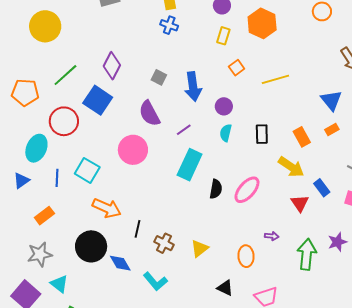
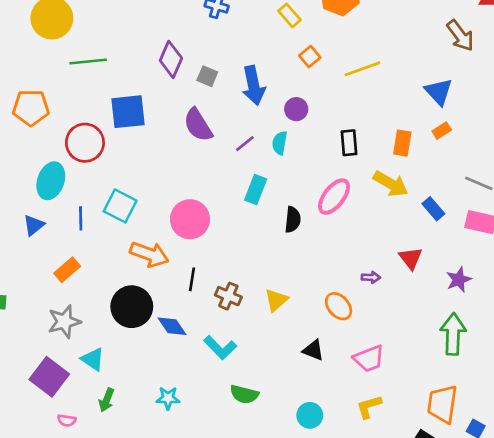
yellow rectangle: (223, 36) -> (289, 15), turned -54
purple diamond: (112, 66) -> (171, 59), moved
green line: (65, 75) -> (88, 61), moved, turned 40
blue square: (98, 100) -> (128, 112), turned -36
cyan semicircle: (226, 133) -> (280, 143), moved
orange rectangle: (302, 137) -> (402, 143), turned 42
pink circle: (133, 150) -> (190, 219), moved
cyan rectangle: (190, 165) -> (256, 190), size x0.7
pink ellipse: (247, 190) -> (334, 197), moved
red triangle: (300, 203) -> (411, 258), moved
green arrow: (307, 254) -> (453, 334), moved
orange ellipse: (246, 256) -> (339, 306), turned -35

